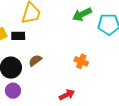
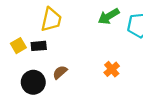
orange cross: (81, 61) -> (112, 69), turned 32

